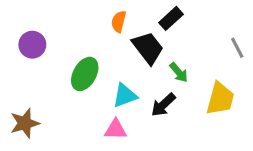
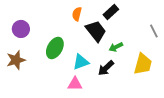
green arrow: (179, 72) -> (116, 47), turned 104
brown star: (25, 123) -> (16, 60), moved

